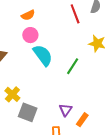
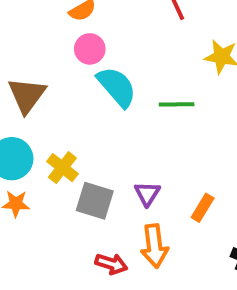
green line: (73, 66) -> (177, 104), turned 60
purple triangle: (66, 110) -> (147, 194), moved

